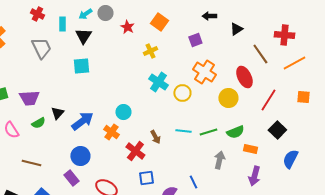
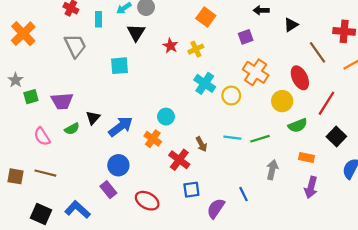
red star: (127, 27) -> (170, 46), moved
black triangle: (83, 36) -> (136, 32), moved
green semicircle: (235, 132) -> (298, 125), moved
brown line: (31, 163) -> (45, 173), moved

